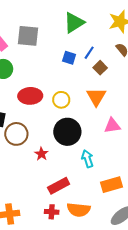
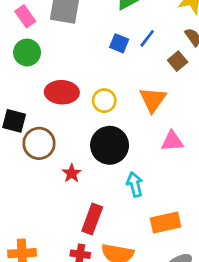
brown square: (100, 68) -> (178, 61), moved
red rectangle: (59, 186) -> (92, 219), turned -45

